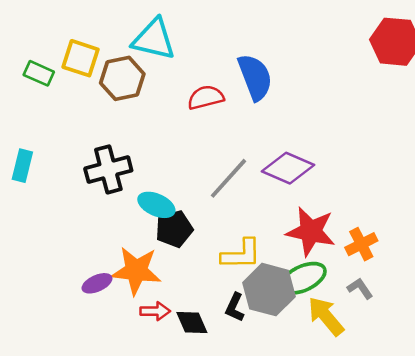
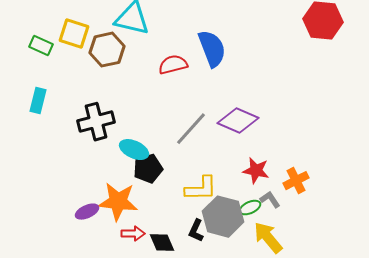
cyan rectangle: (22, 166) -> (38, 101), moved
red star: (311, 231) -> (256, 171), size x0.7
green ellipse: (303, 278) -> (250, 208), size x0.6
gray L-shape: (360, 288) -> (270, 200), moved

